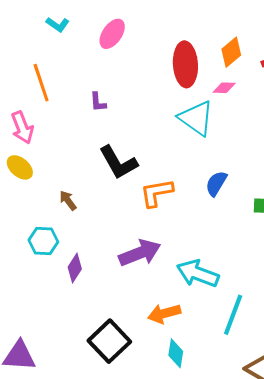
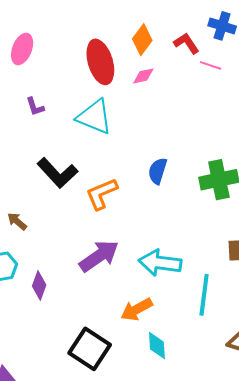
purple L-shape: (98, 102) -> (35, 107), moved
cyan triangle: (196, 118) -> (95, 117), moved

